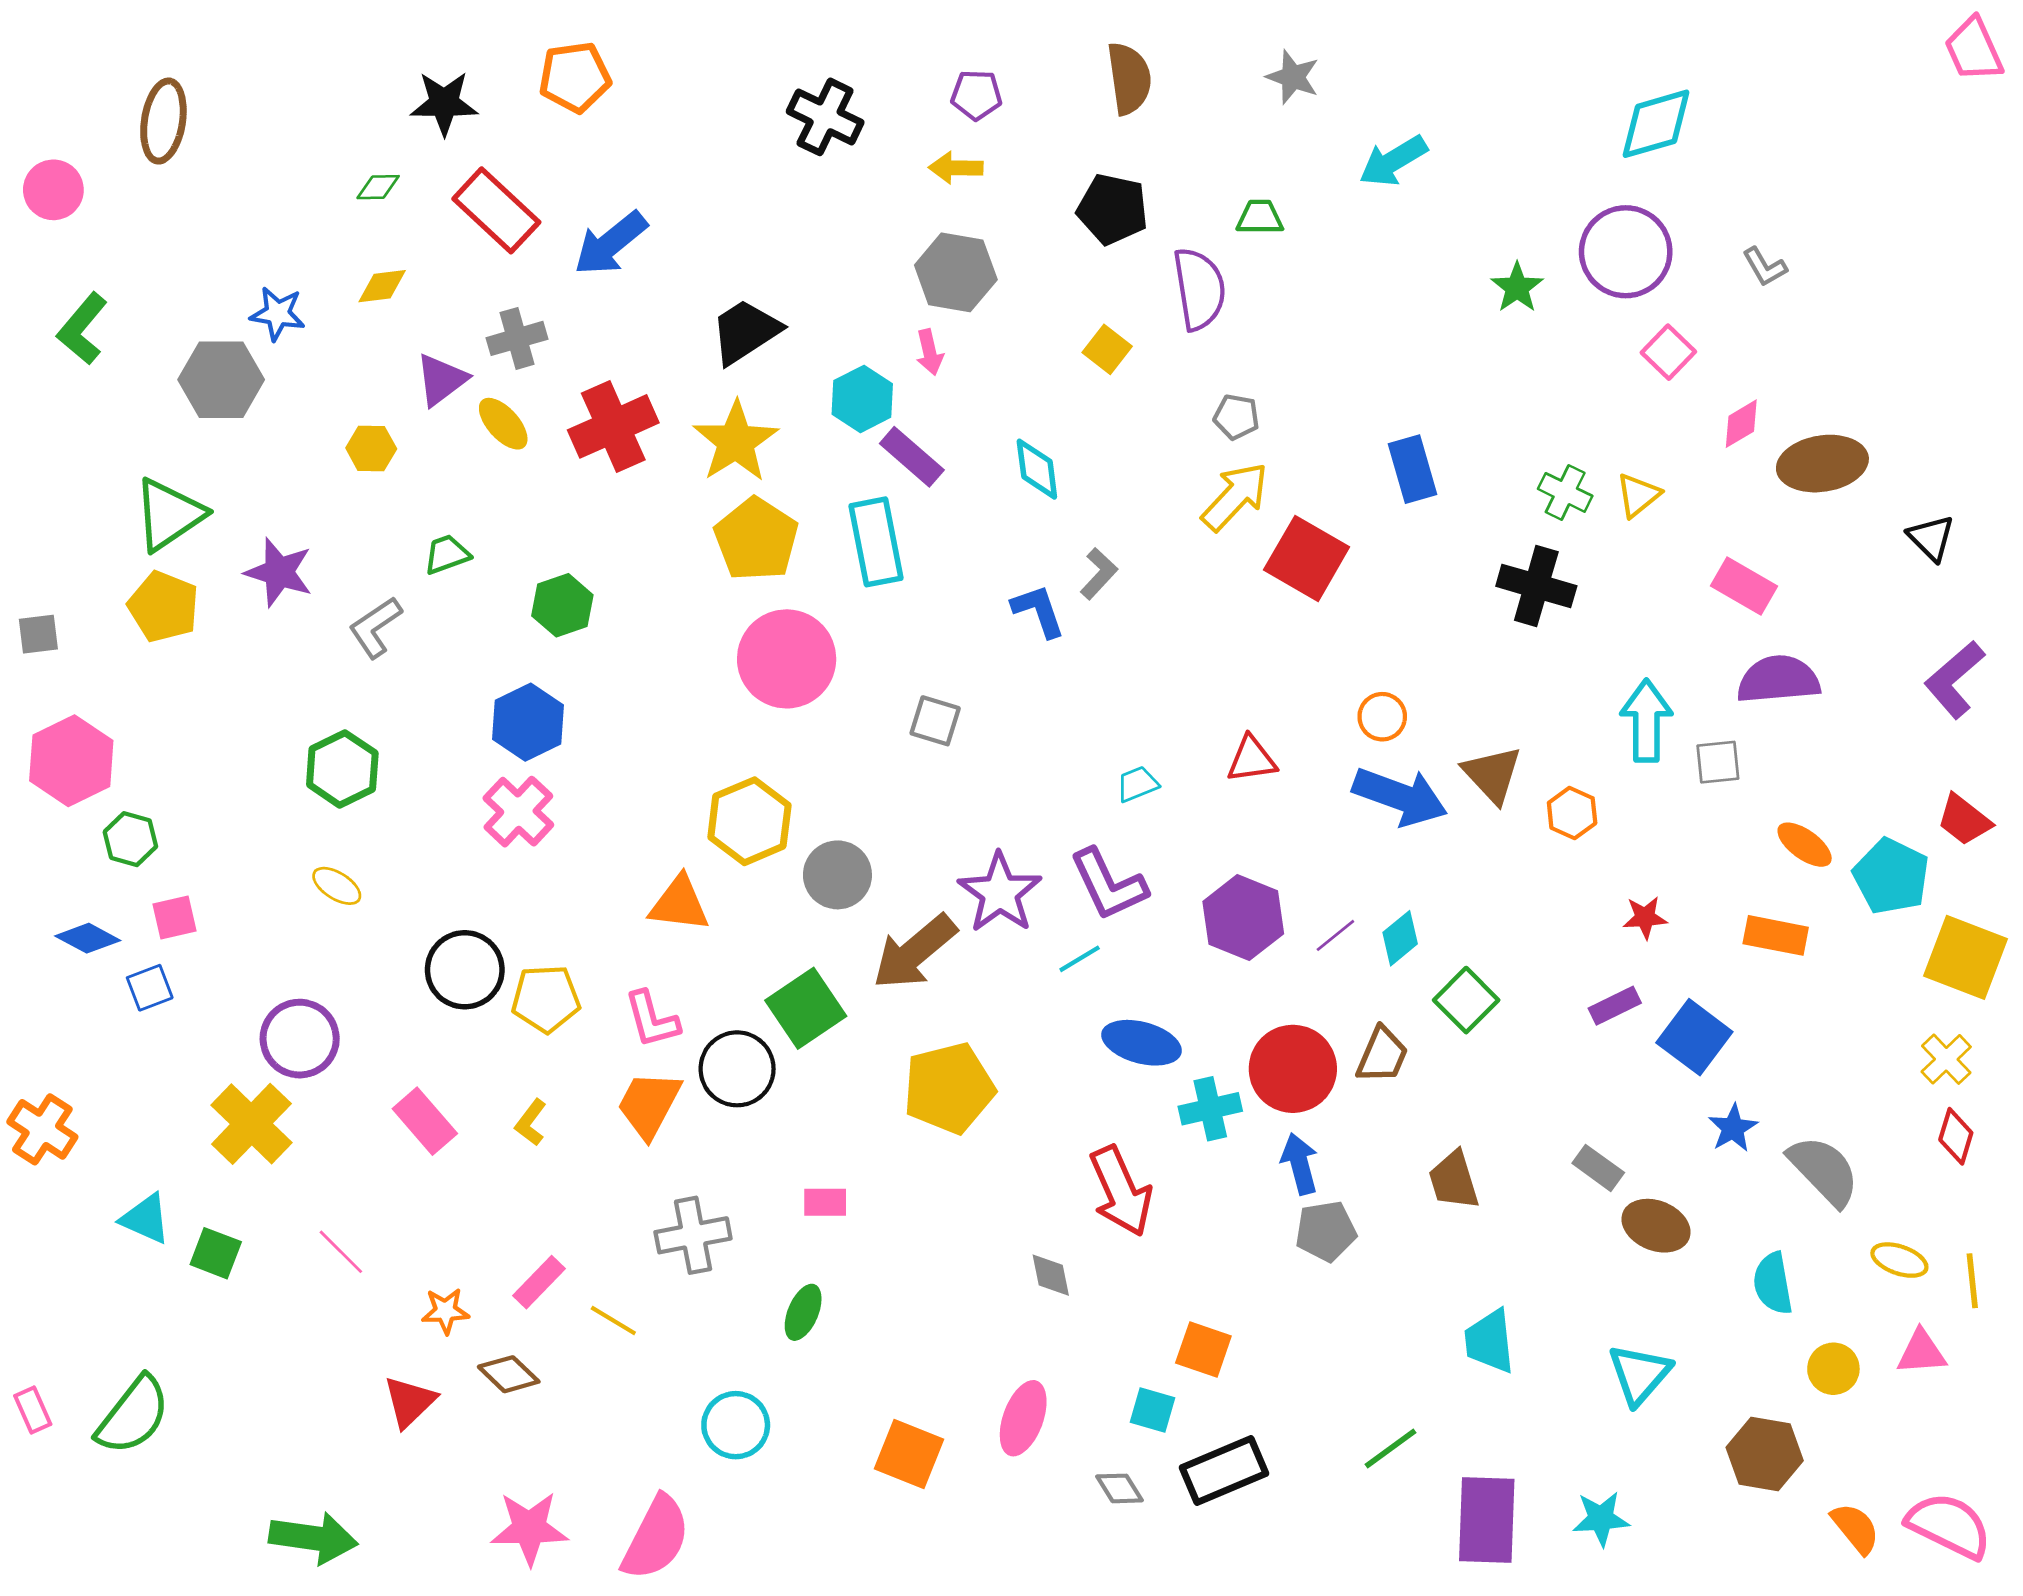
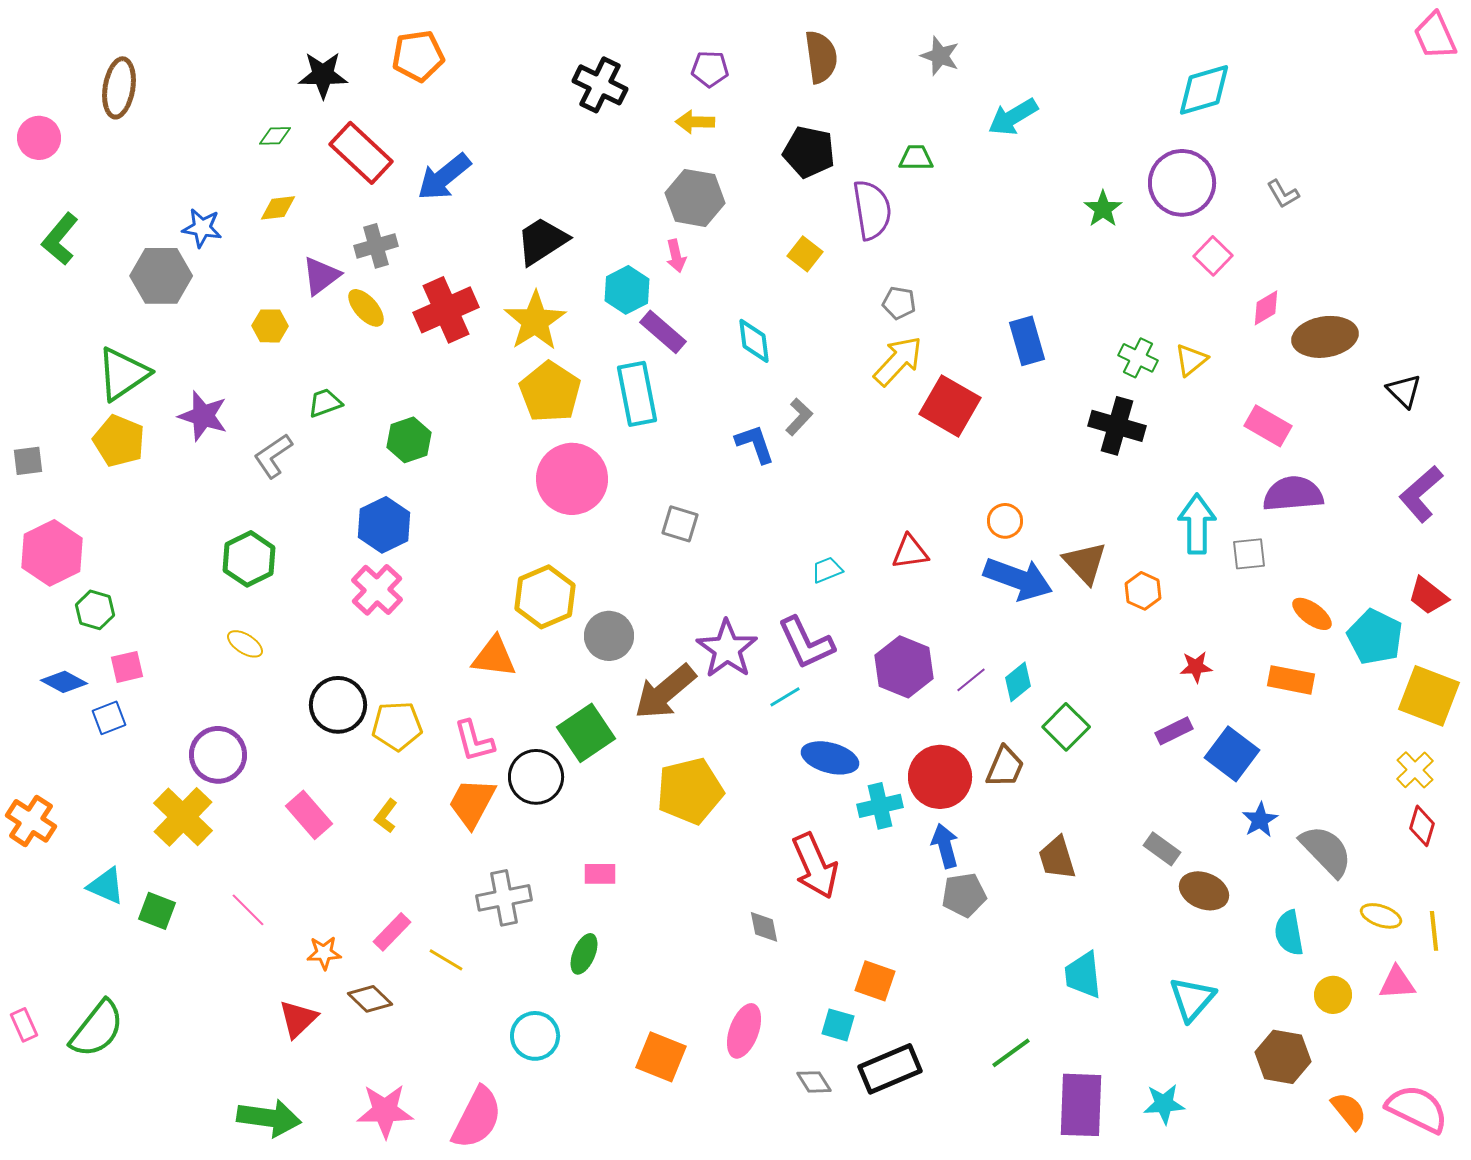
green arrow: (313, 1538) -> (269, 1118), moved

